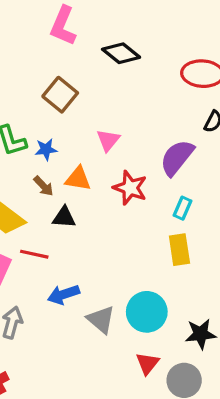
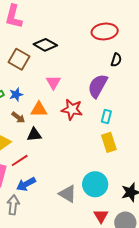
black diamond: (121, 53) -> (45, 45), moved
red line: (34, 254) -> (20, 160), turned -36
blue arrow: (63, 294) -> (26, 184), moved

